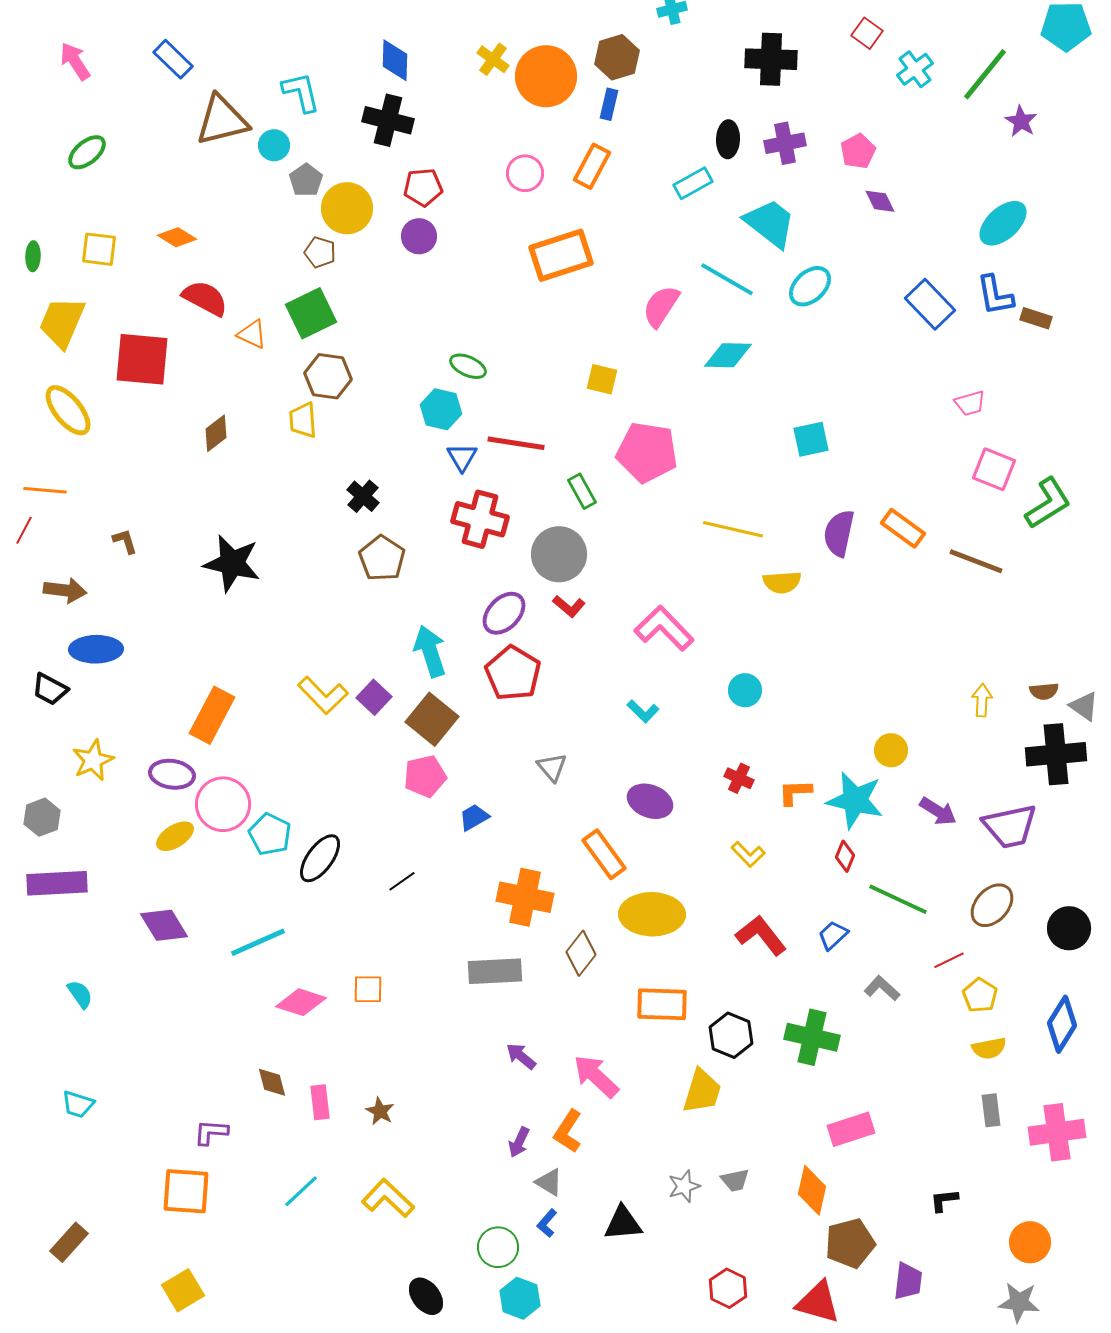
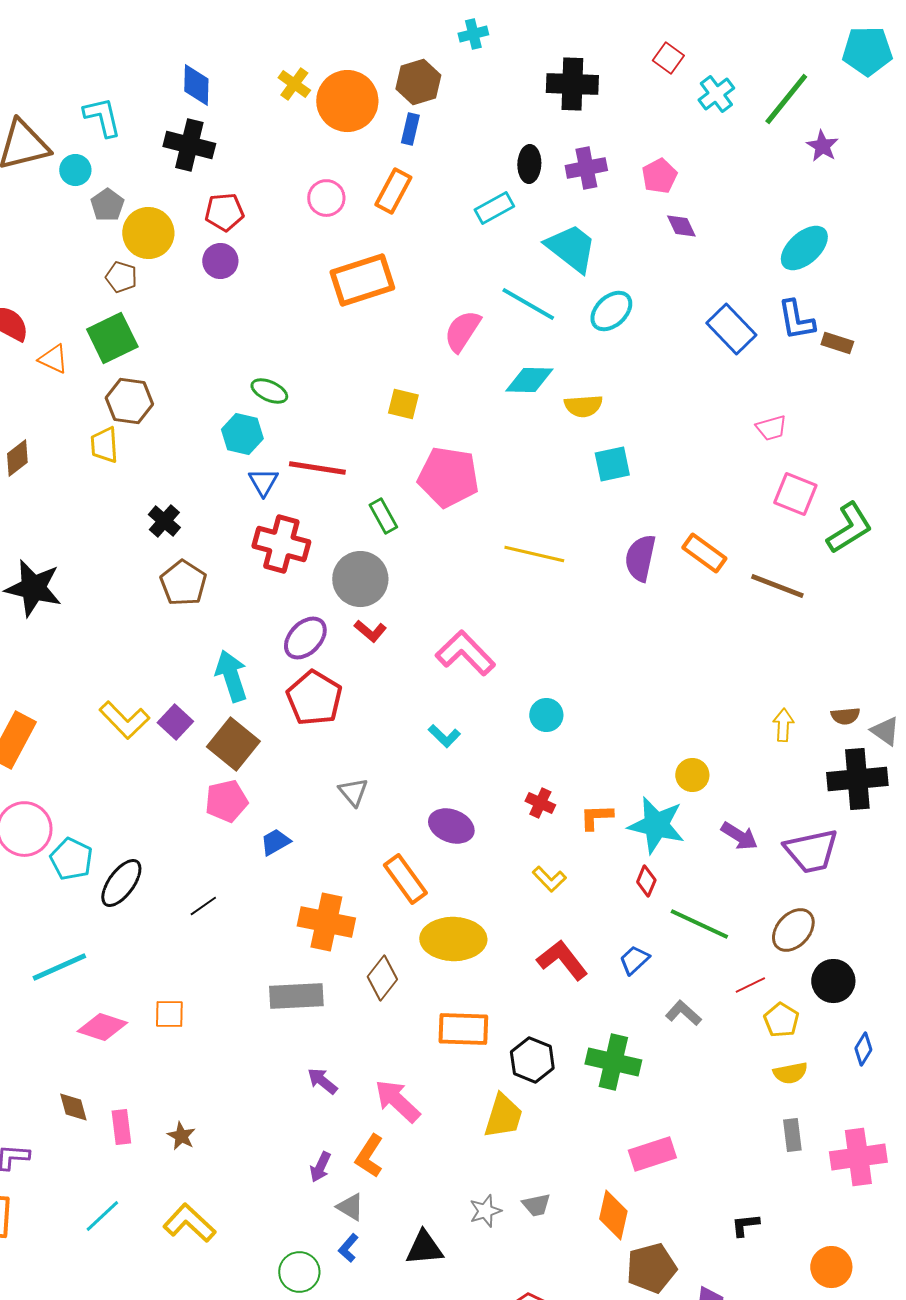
yellow semicircle: (782, 582) -> (583, 406), moved
black circle: (1069, 928) -> (833, 981), moved
blue diamond: (1062, 1024) -> (863, 1049), size x0.6

